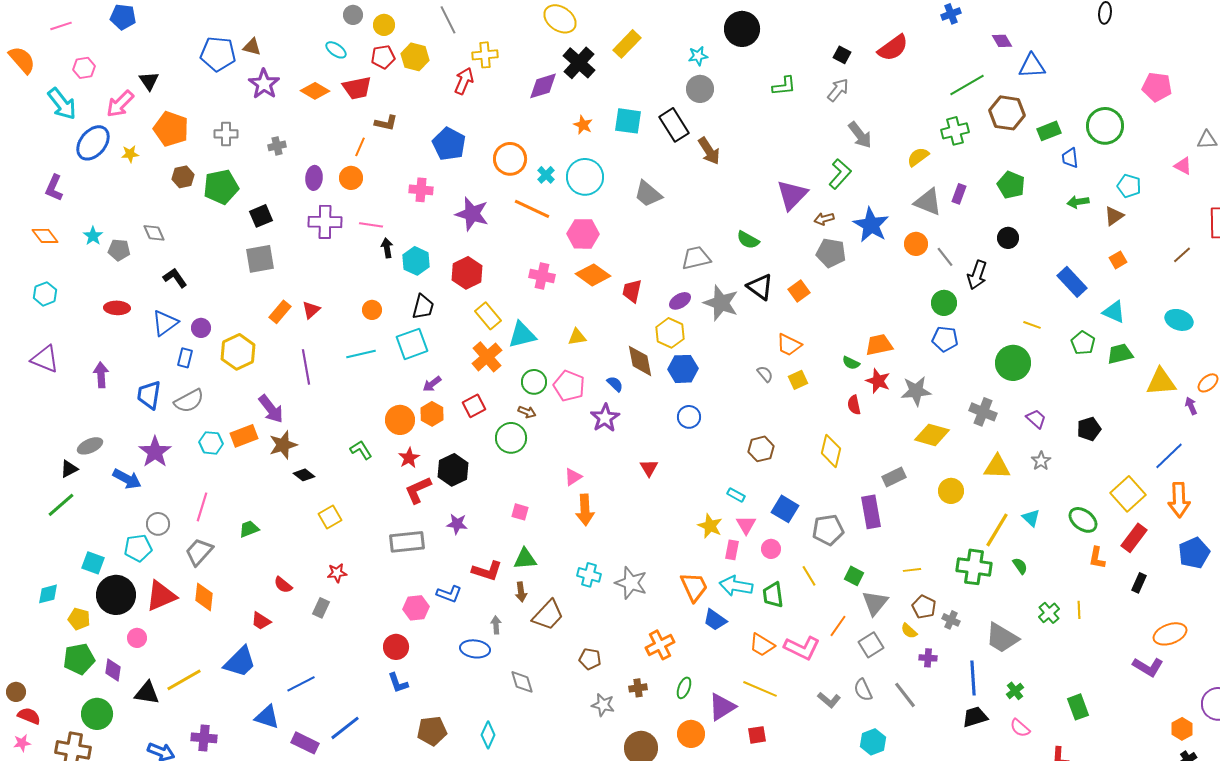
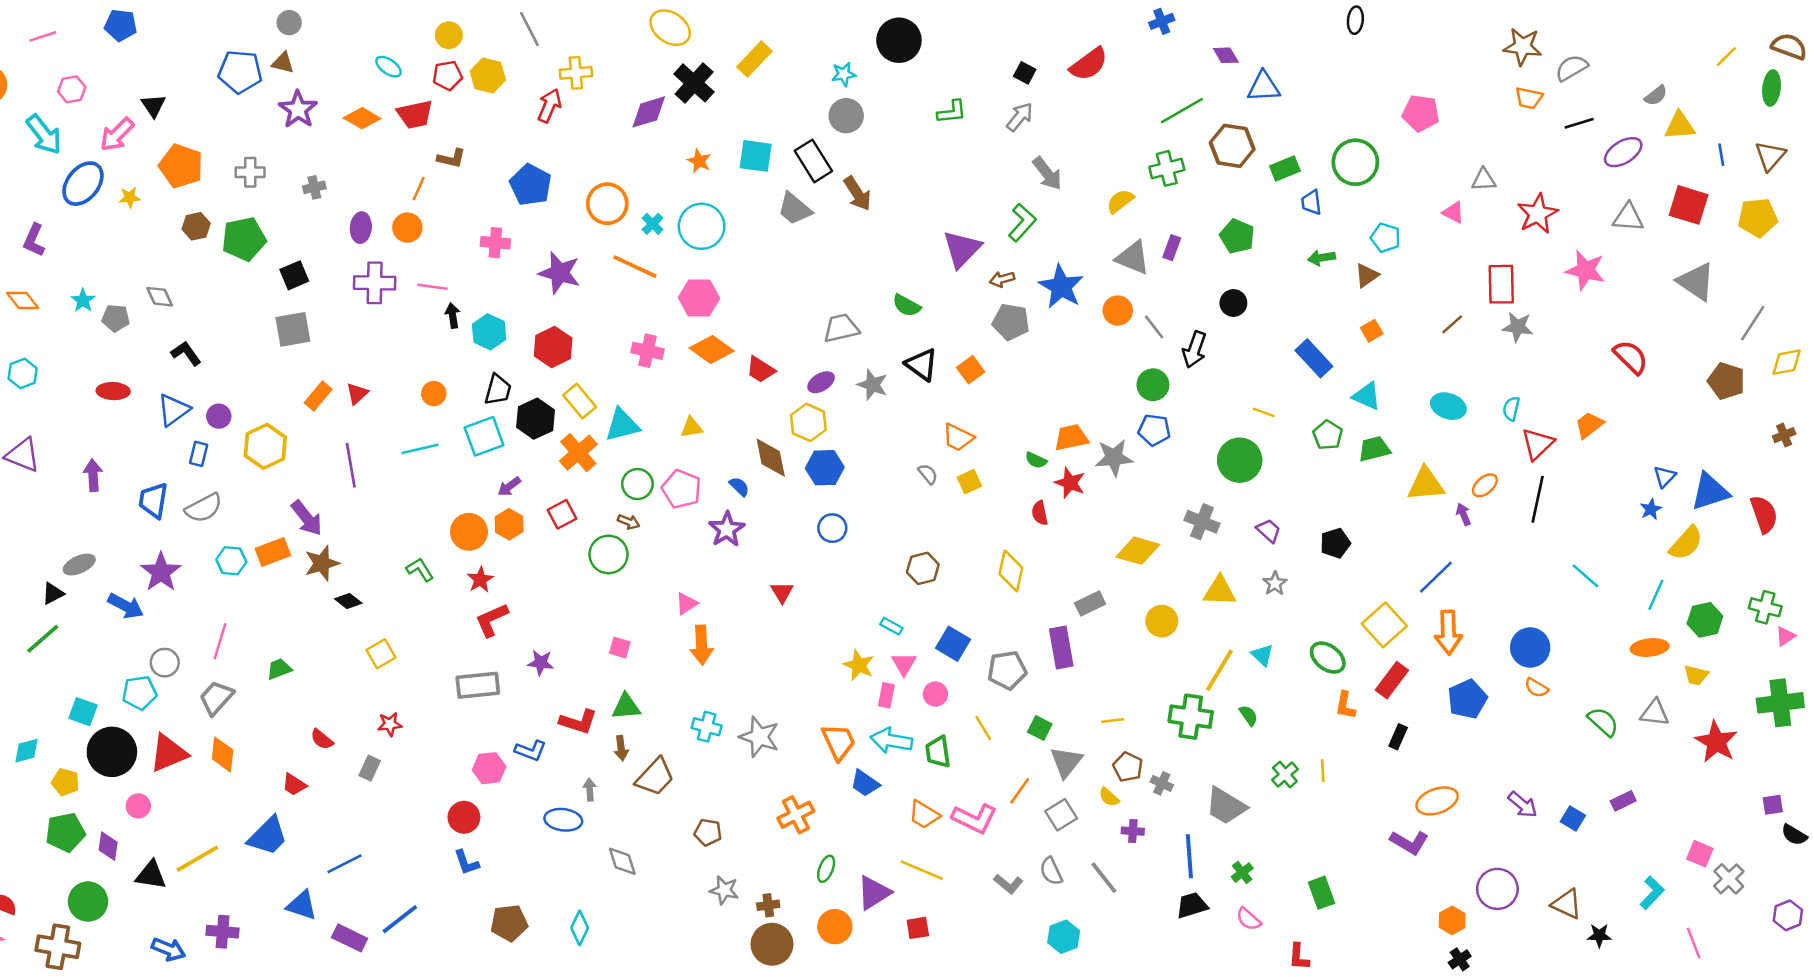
gray circle: (353, 15) -> (289, 23), moved
gray trapezoid: (648, 194) -> (795, 209), moved
red trapezoid: (632, 291) -> (761, 370), turned -70
gray star: (721, 303) -> (873, 385), size x0.7
gray star: (916, 391) -> (1114, 458), moved
black hexagon: (453, 470) -> (536, 419), moved
brown cross: (638, 688) -> (768, 905), moved

